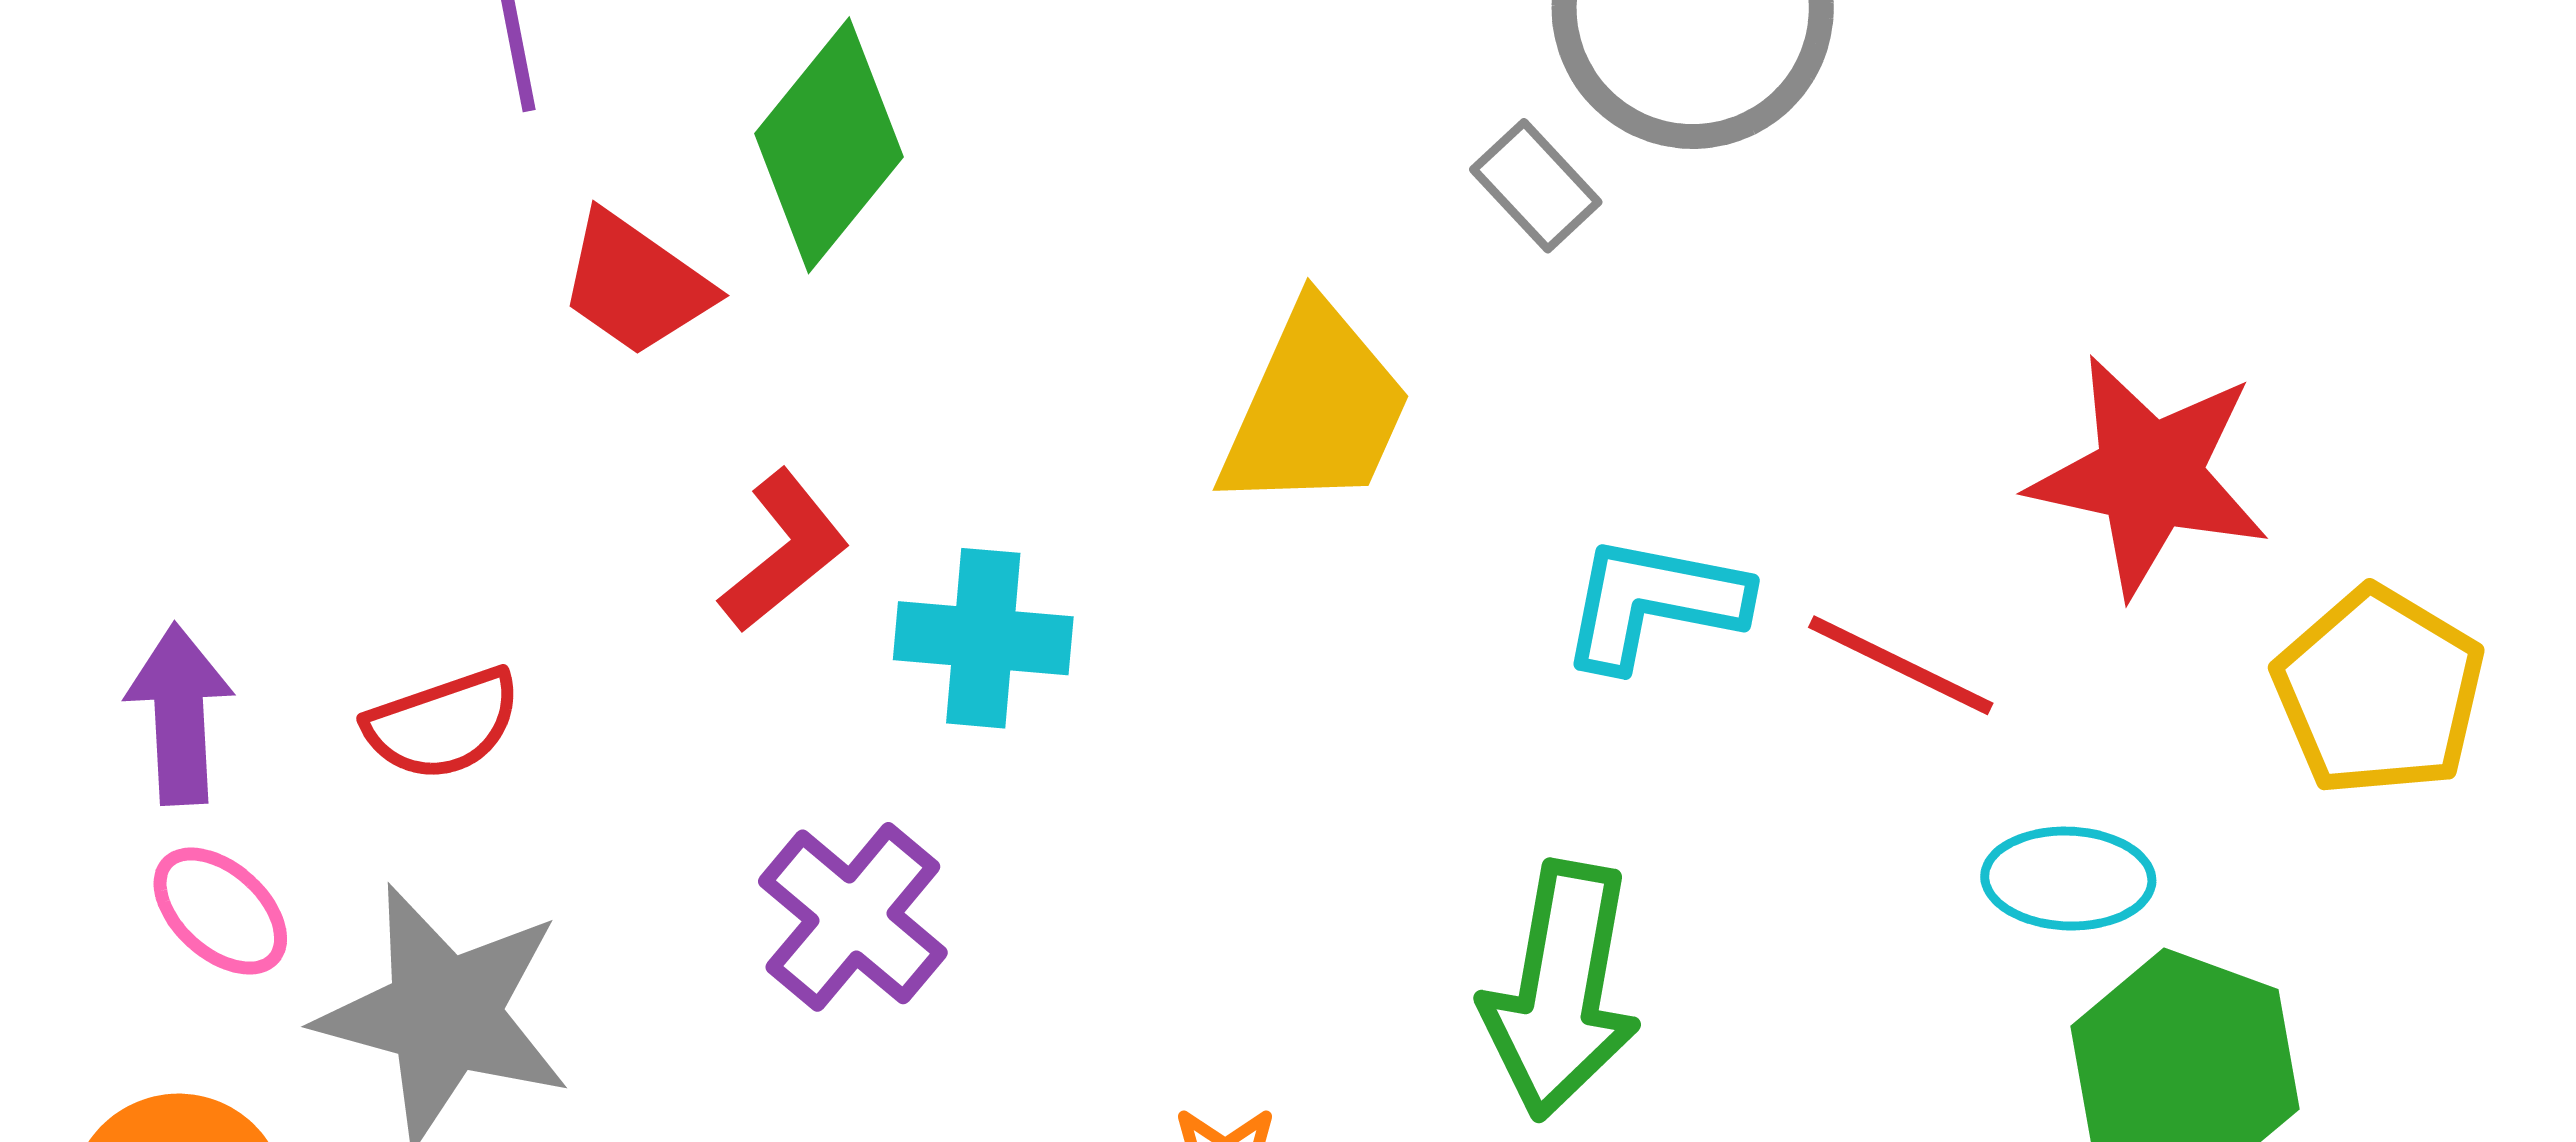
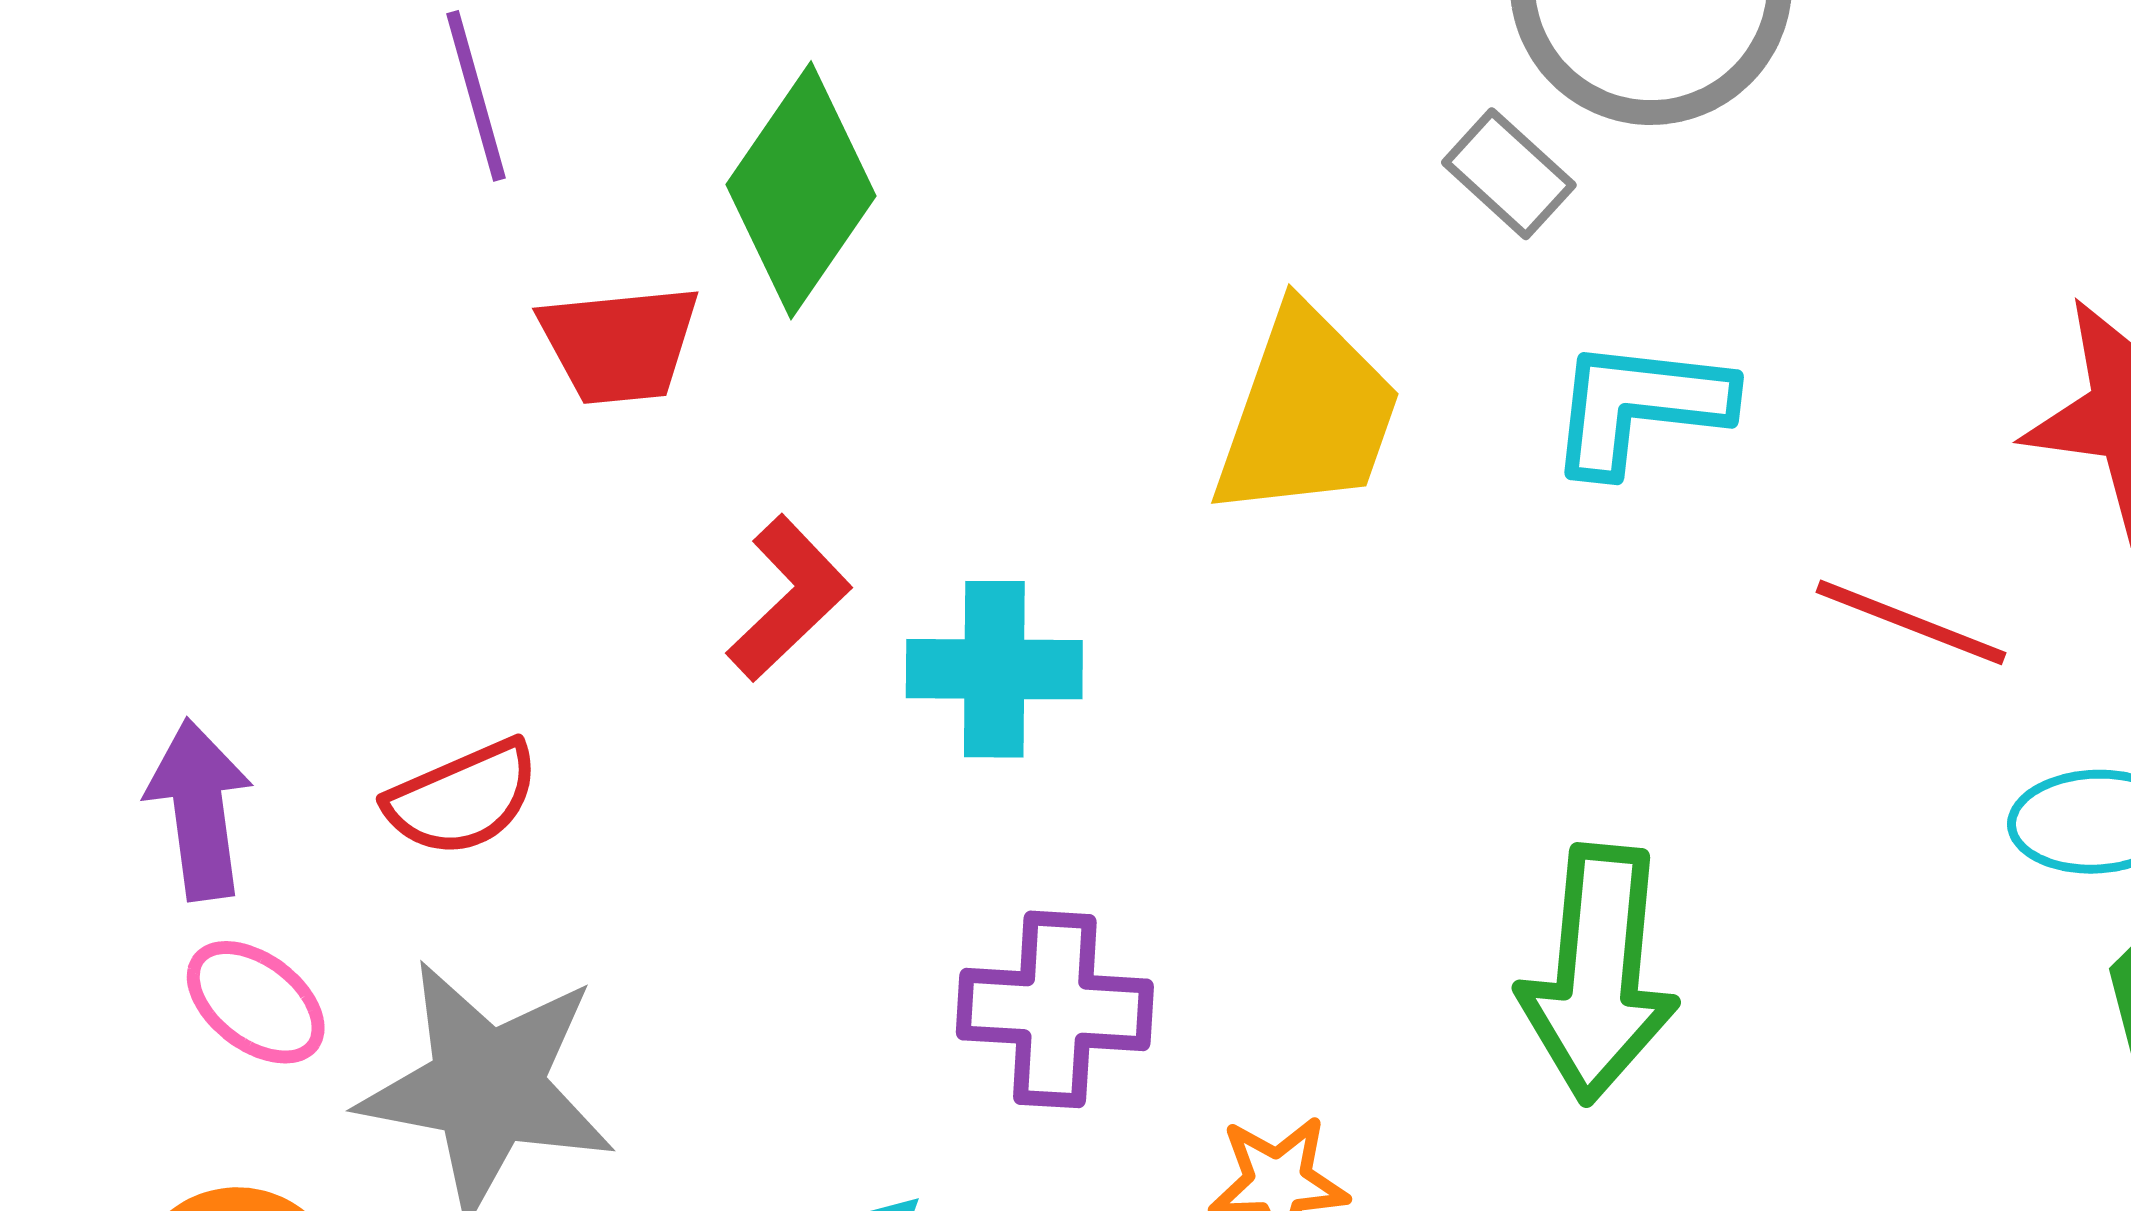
red trapezoid: (636, 284) -> (619, 344), turned -36
cyan L-shape: (1653, 603) -> (1639, 406), moved
purple cross: (853, 917) -> (1055, 1009), moved, turned -32

